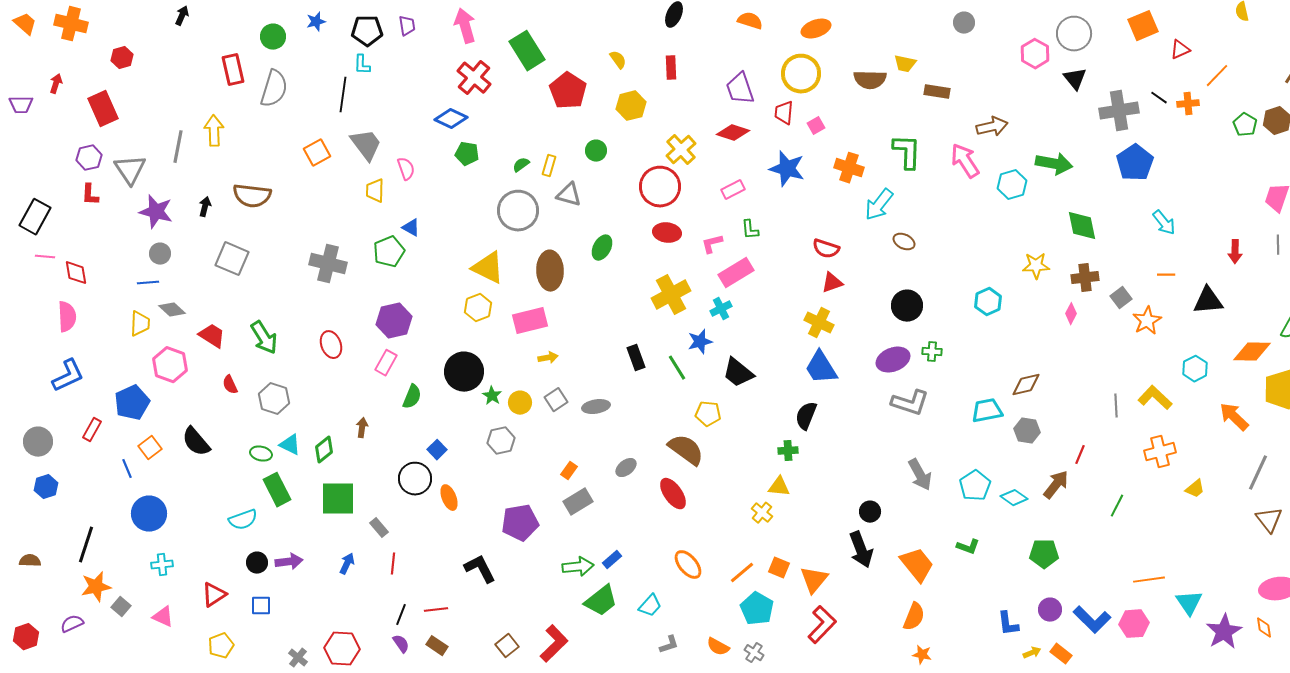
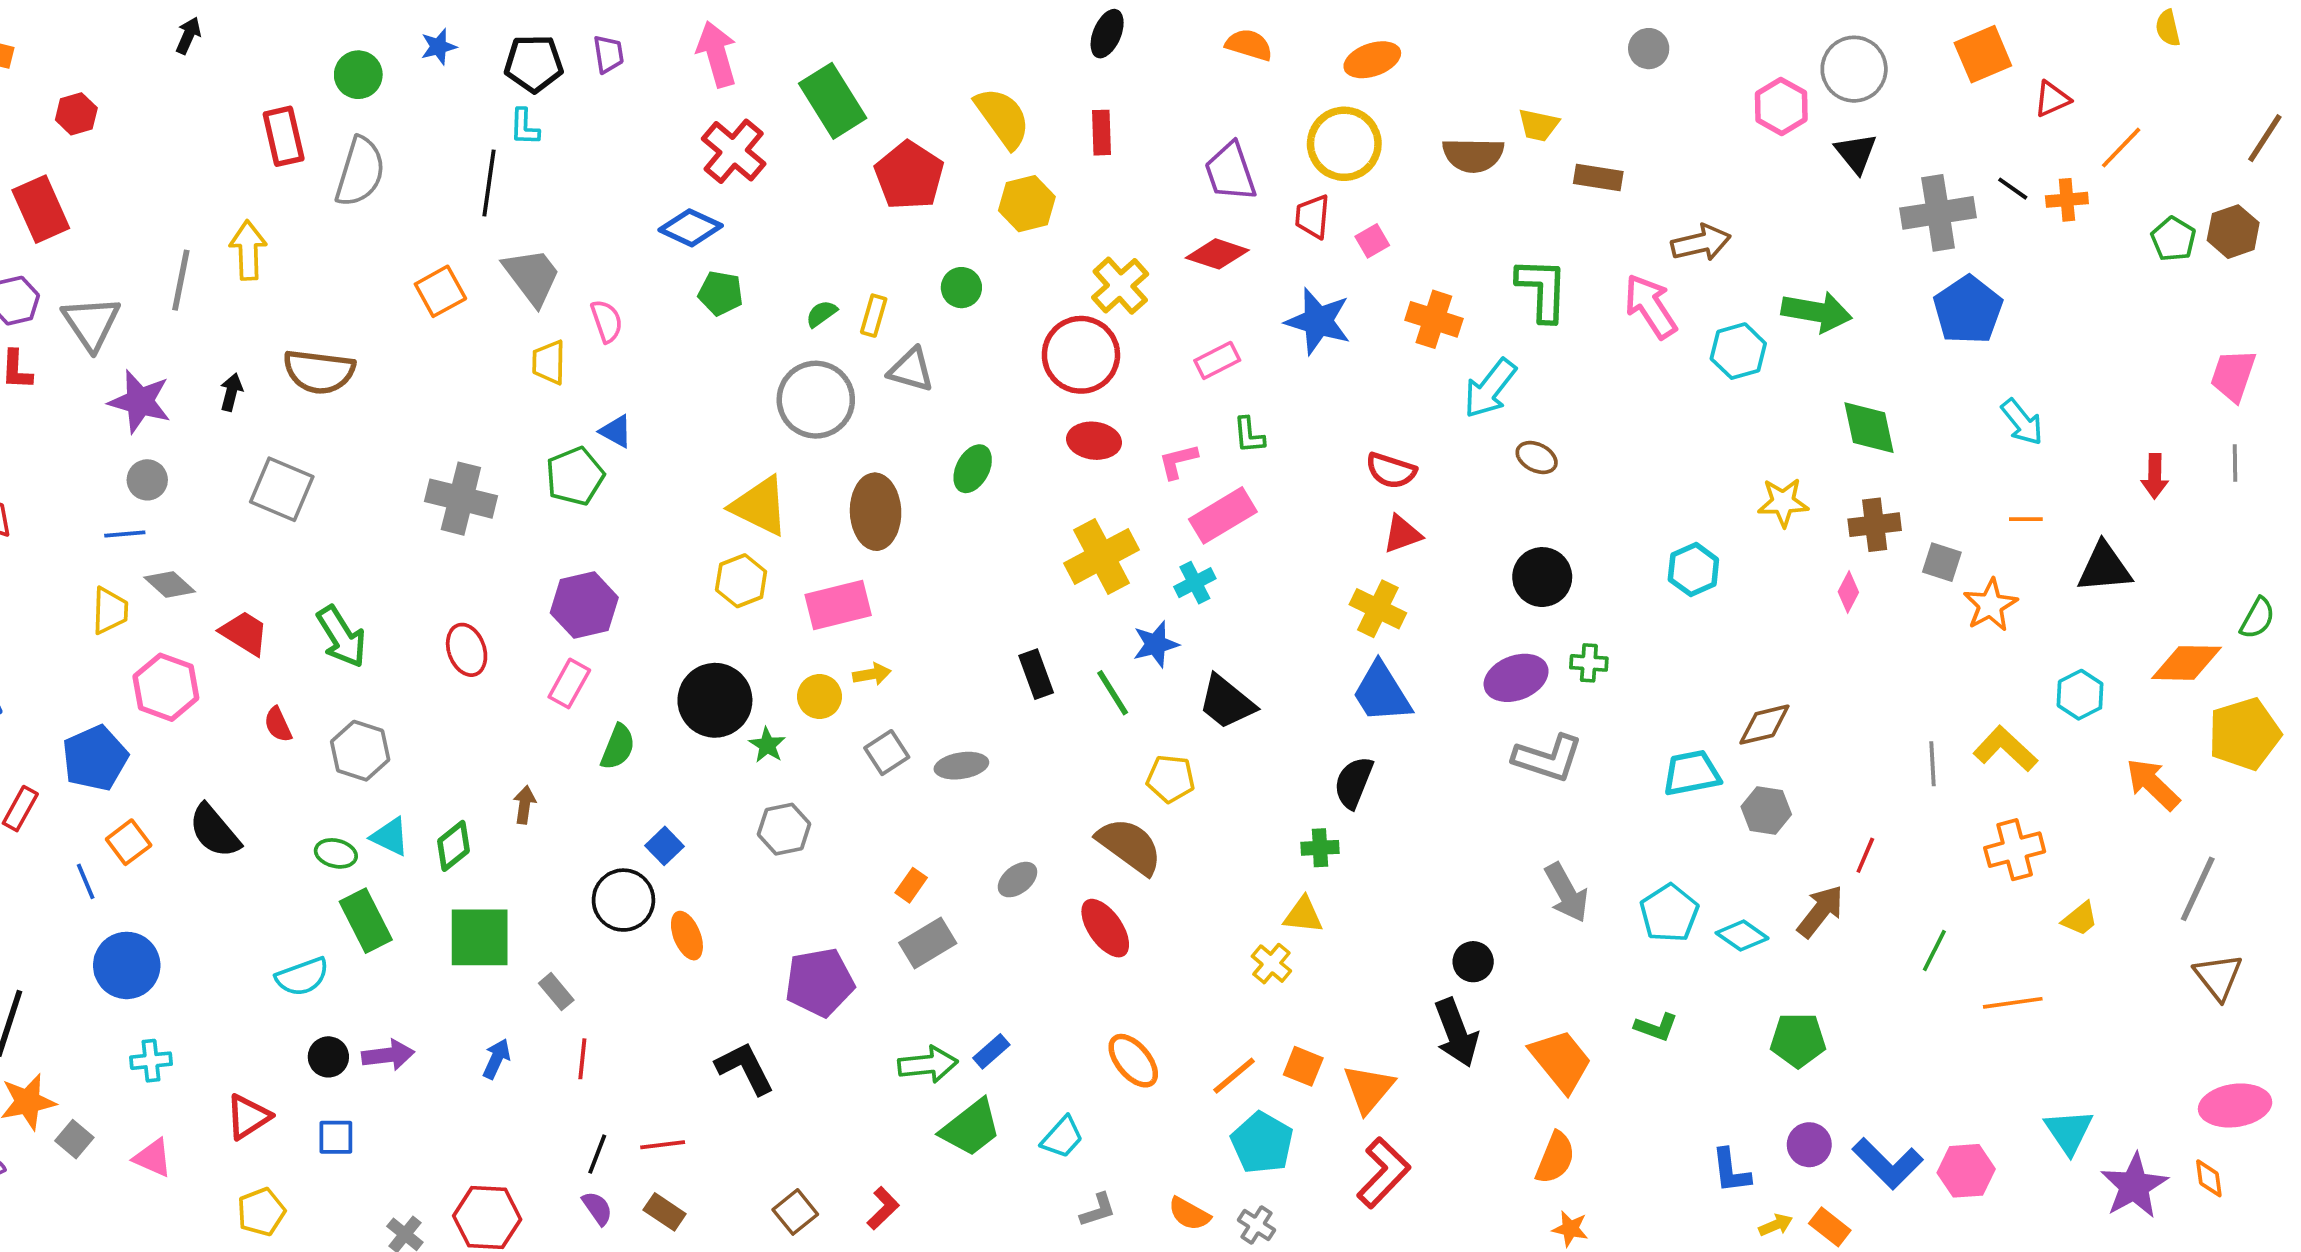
yellow semicircle: (618, 60) -> (1003, 118), size x1.8
gray square: (1121, 298) -> (1942, 562), turned -35
yellow circle: (520, 403) -> (820, 697), moved
orange line: (1149, 580) -> (2013, 1003), moved
red L-shape: (554, 644) -> (883, 1208), size x0.6

